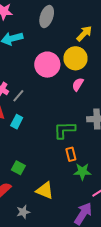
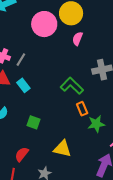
cyan rectangle: (17, 122) -> (23, 85), turned -56
green L-shape: (64, 130) -> (72, 86), turned 55
green square: (18, 168) -> (33, 122), moved

